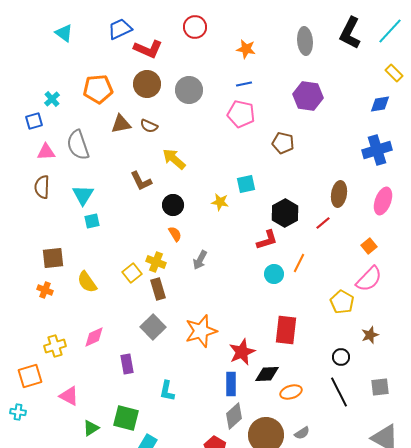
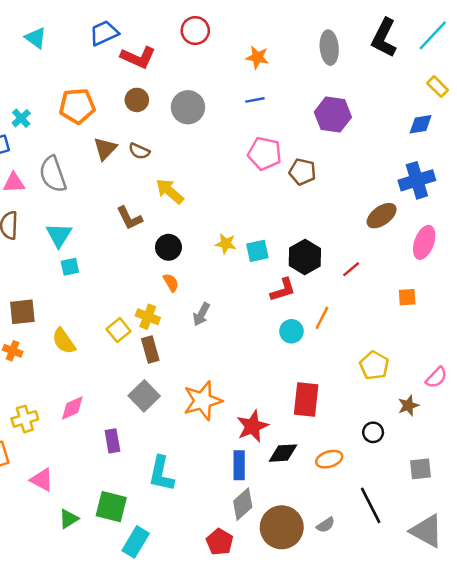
brown circle: (147, 84) -> (137, 100), size x0.7
pink pentagon: (241, 114) -> (265, 154), moved
brown triangle: (121, 124) -> (105, 149), turned -35
cyan square: (246, 184) -> (257, 251), moved
brown ellipse: (339, 194) -> (382, 216), moved, turned 45
orange square: (369, 246) -> (407, 297), turned 35
pink semicircle: (369, 279) -> (436, 378), moved, size x0.7
cyan L-shape: (167, 391) -> (161, 474), size x1.4
orange ellipse: (291, 392) -> (329, 459), moved
black line: (339, 392) -> (371, 505), moved

